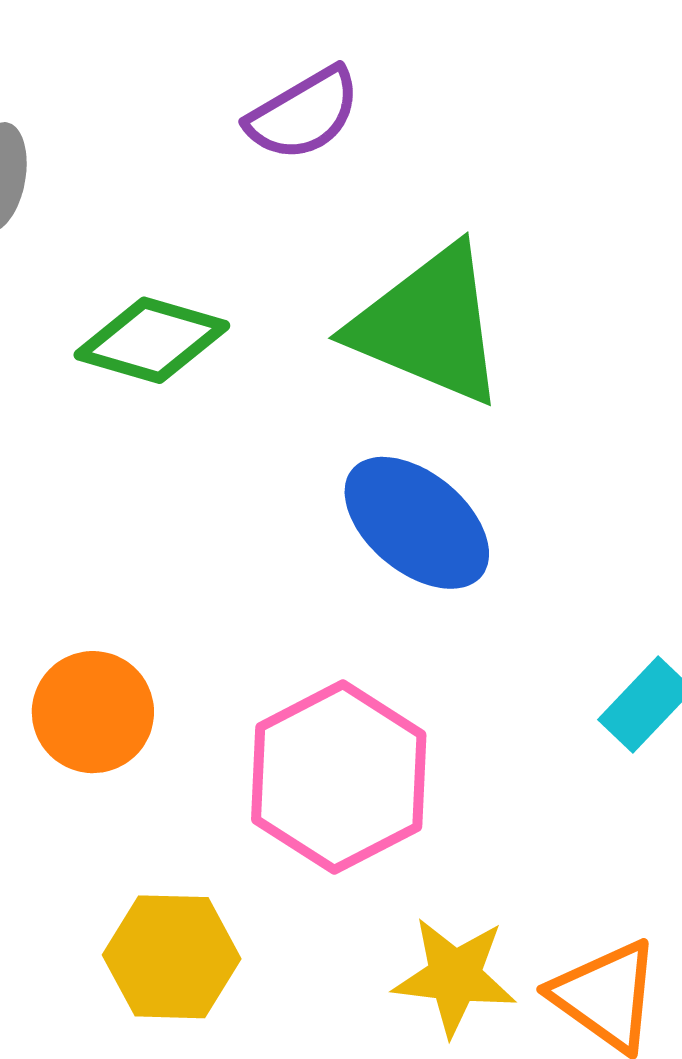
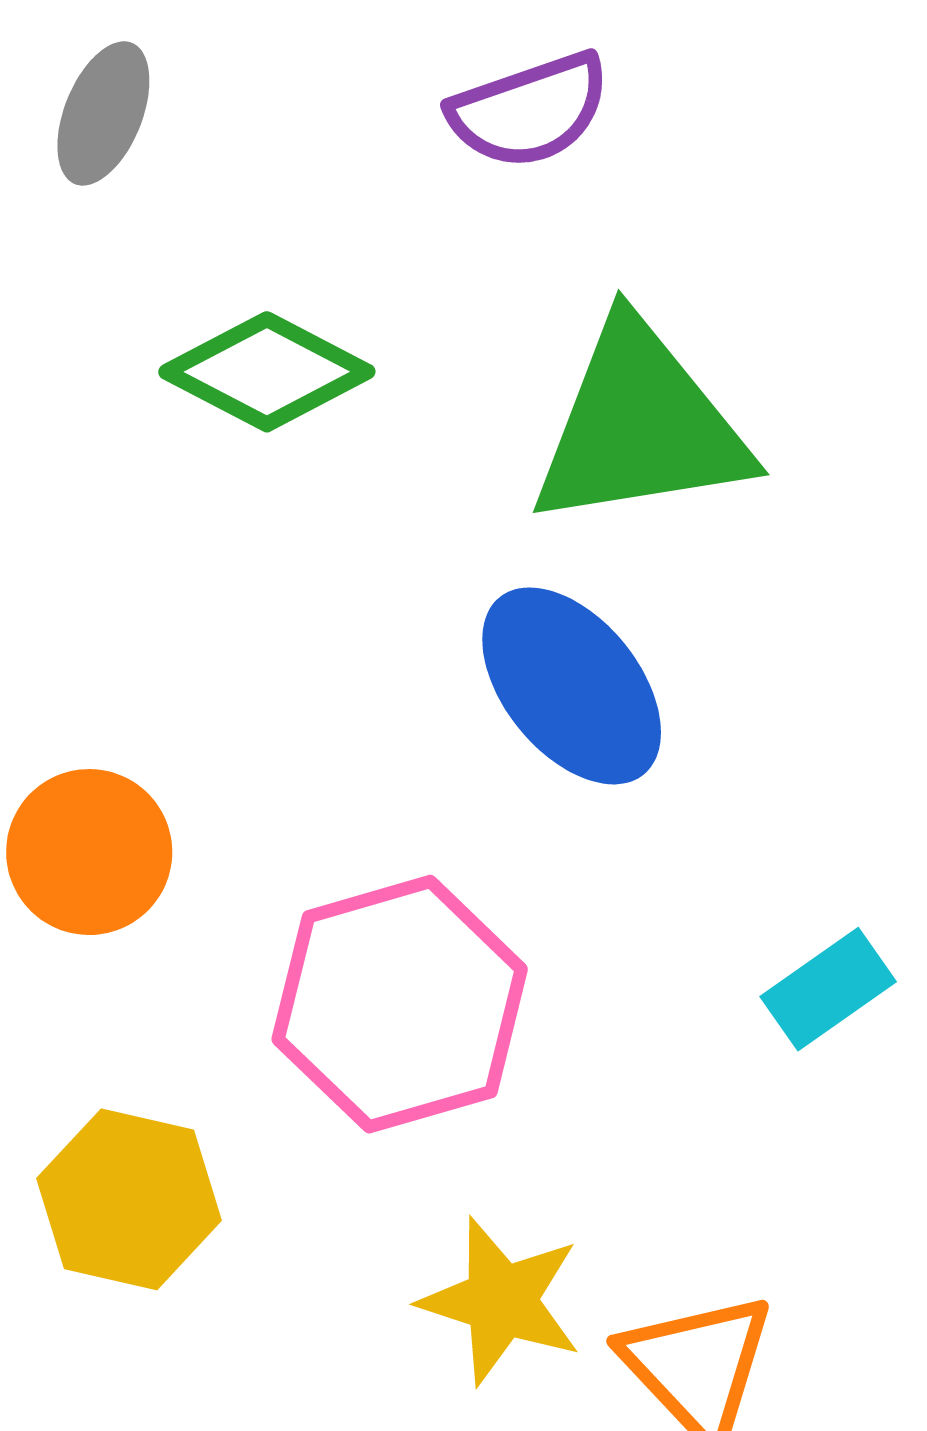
green triangle: (429, 325) -> (640, 426), turned -43

